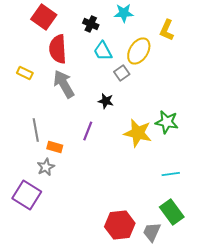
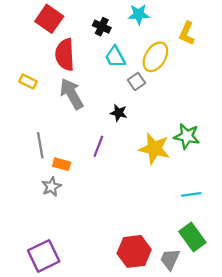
purple square: (27, 195) -> (44, 256), moved, turned 32

